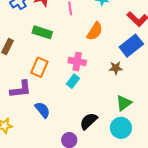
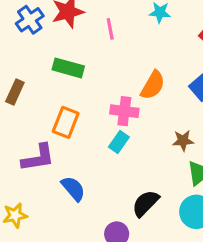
orange semicircle: (95, 31) -> (153, 85), moved
brown star: (116, 68) -> (183, 141), moved

